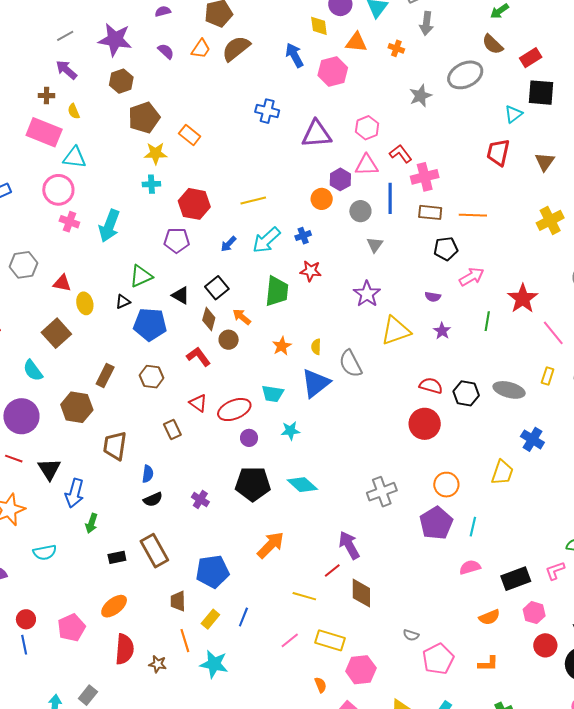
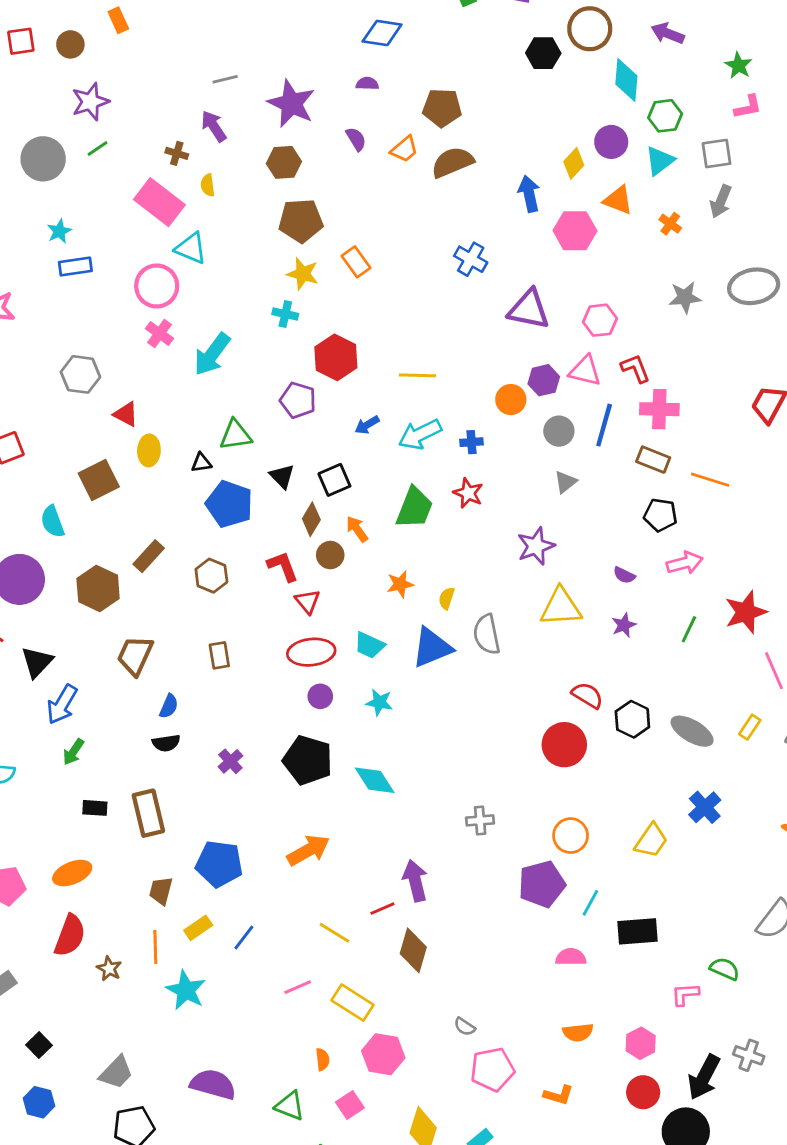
yellow diamond: (319, 26) -> (574, 163), turned 35
red triangle: (198, 403) -> (307, 602), moved
gray cross: (382, 492) -> (480, 820), size x0.7
black rectangle: (516, 579) -> (637, 931), moved

